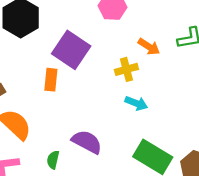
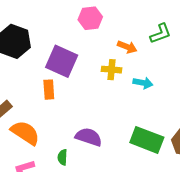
yellow cross: (126, 69) -> (111, 70), turned 30
cyan arrow: (136, 103) -> (143, 83), moved

